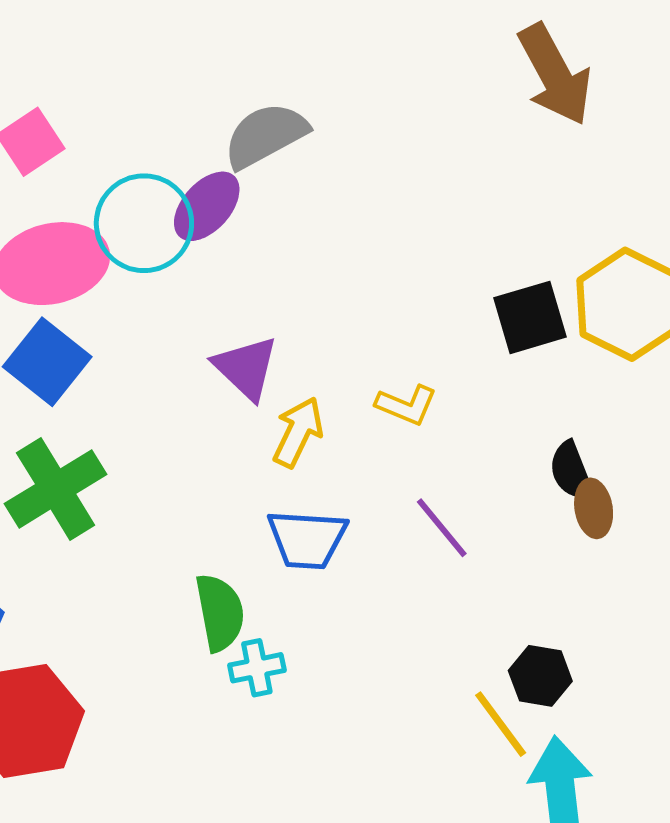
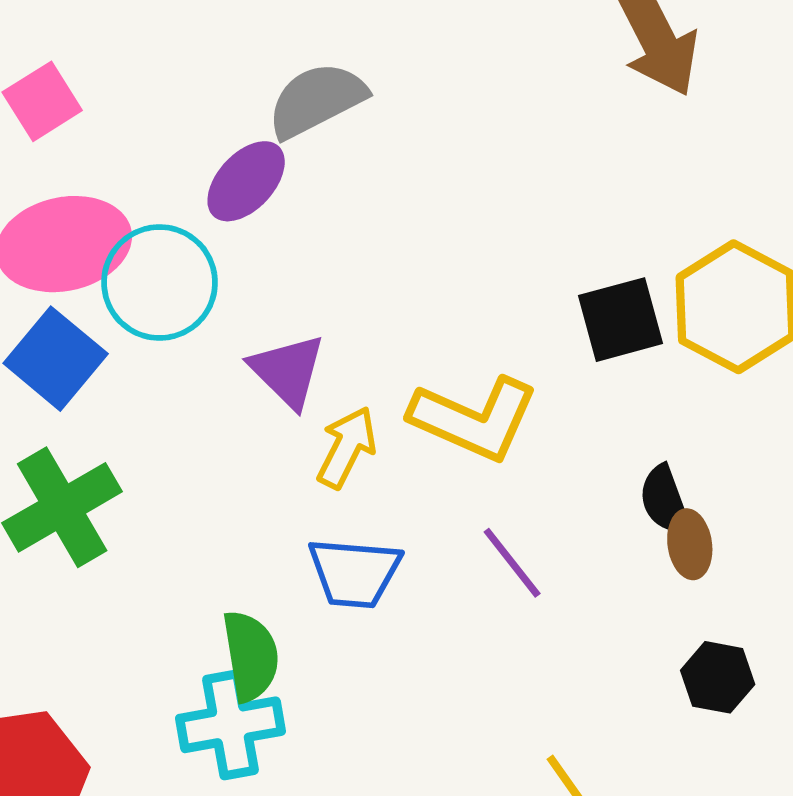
cyan circle: (144, 223) -> (160, 283), moved
yellow L-shape: (406, 405) -> (474, 419), size x1.8
cyan cross: (257, 668) -> (230, 725), moved, size x1.6
black hexagon: (540, 676) -> (718, 677), moved

